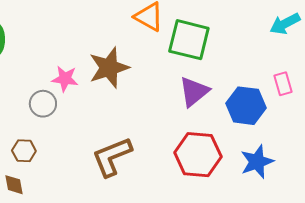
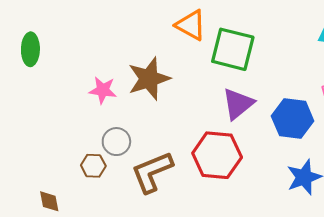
gray circle: (43, 104) -> (116, 142), moved
brown hexagon: (24, 151) -> (93, 166), moved
red hexagon: (198, 155) -> (217, 155), moved

